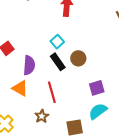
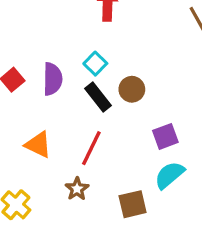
purple semicircle: (29, 65) -> (53, 79), moved
red line: (52, 92) -> (91, 148), turned 45

